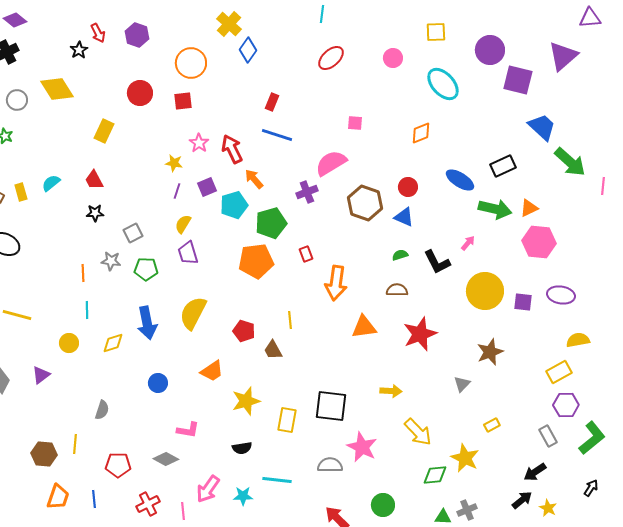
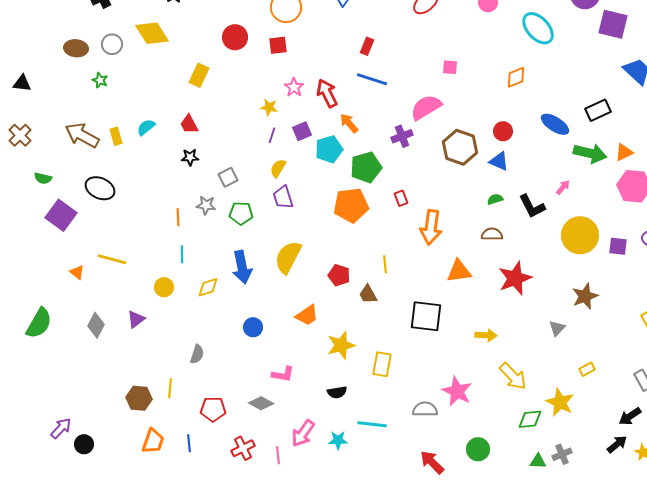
black square: (331, 406) -> (426, 316), moved

